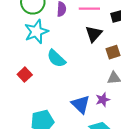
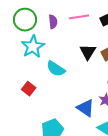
black triangle: (94, 34) -> (88, 52), moved

